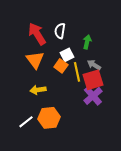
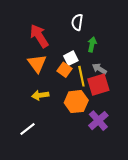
white semicircle: (60, 31) -> (77, 22), moved
purple cross: (93, 96) -> (98, 121), moved
orange hexagon: (49, 118) -> (76, 102), moved

